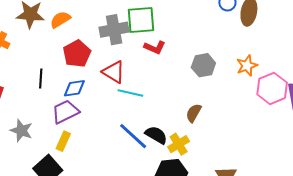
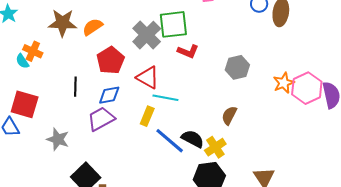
gray cross: (114, 30) -> (147, 35), turned -32
orange star: (247, 66) -> (284, 83), moved
yellow rectangle: (63, 141) -> (147, 116), moved

